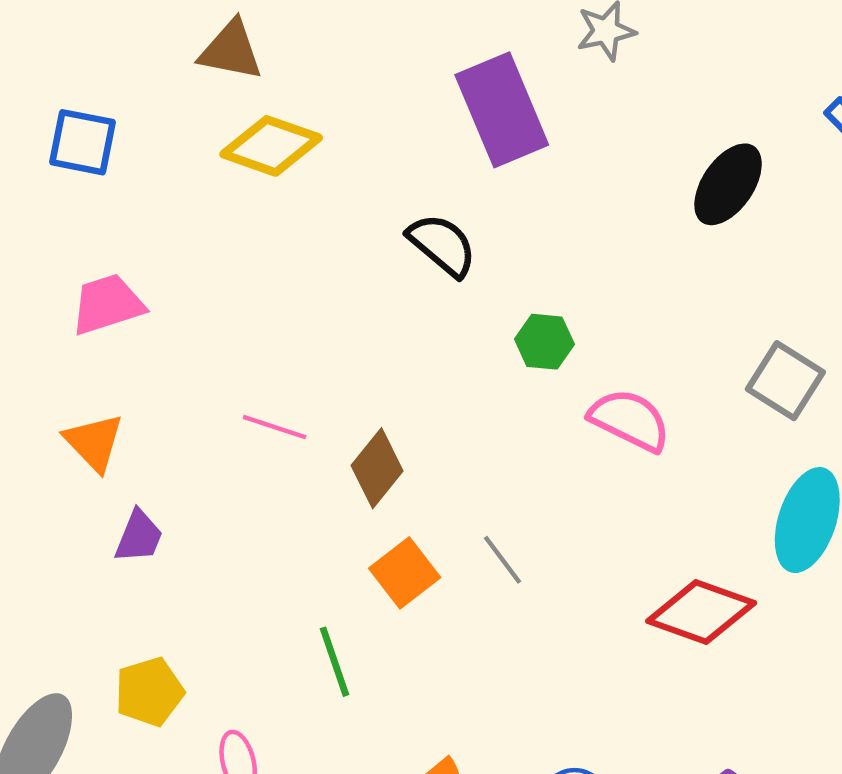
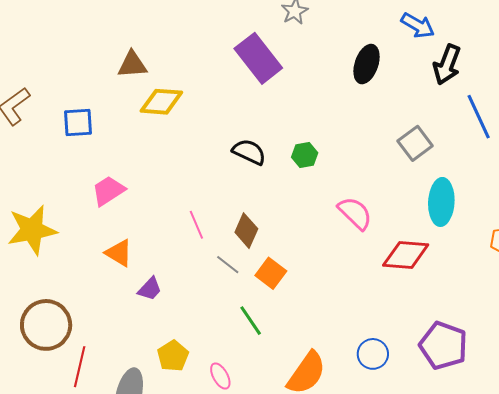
black semicircle: (442, 245) -> (249, 152), moved
gray square: (785, 381) -> (415, 143), turned 36
pink semicircle: (630, 420) -> (355, 213), moved, turned 33
pink line: (275, 427) -> (196, 225), turned 64
purple trapezoid: (139, 536) -> (150, 289), turned 36
gray line: (502, 560) -> (228, 265), moved

